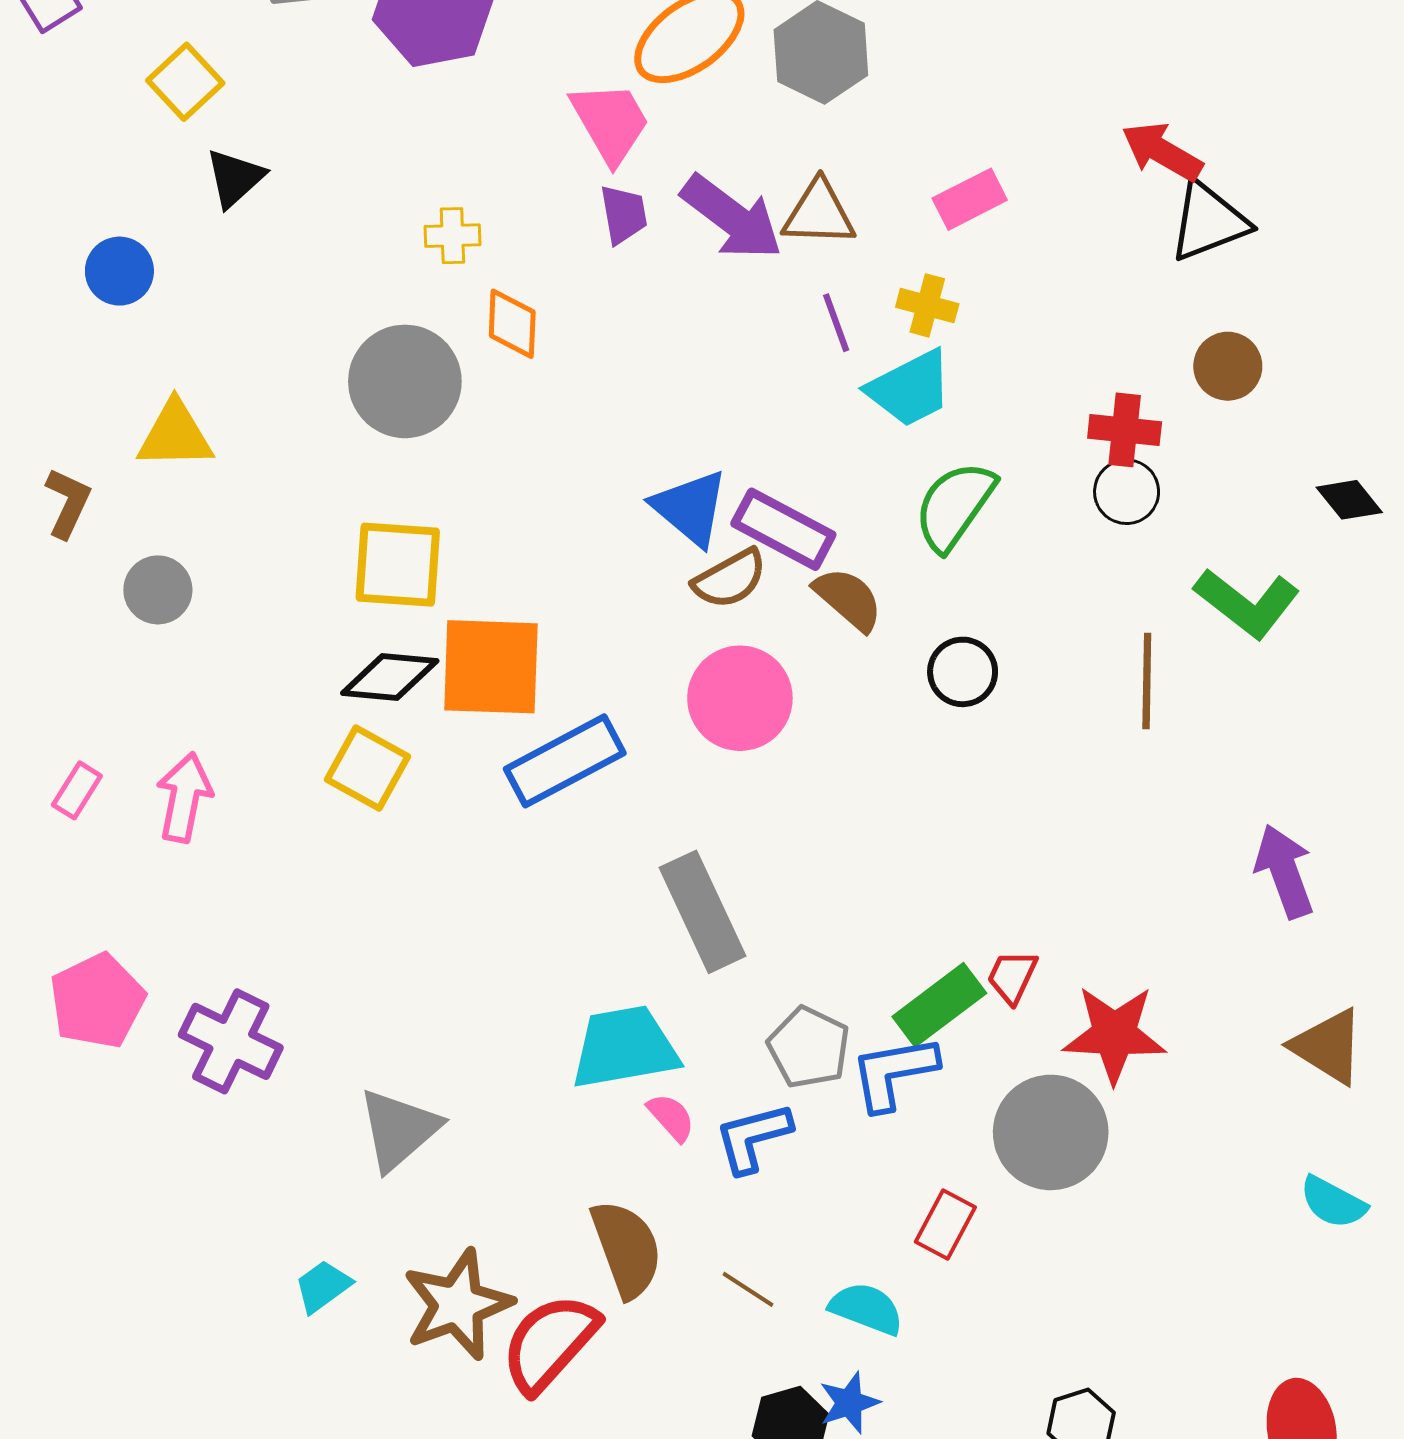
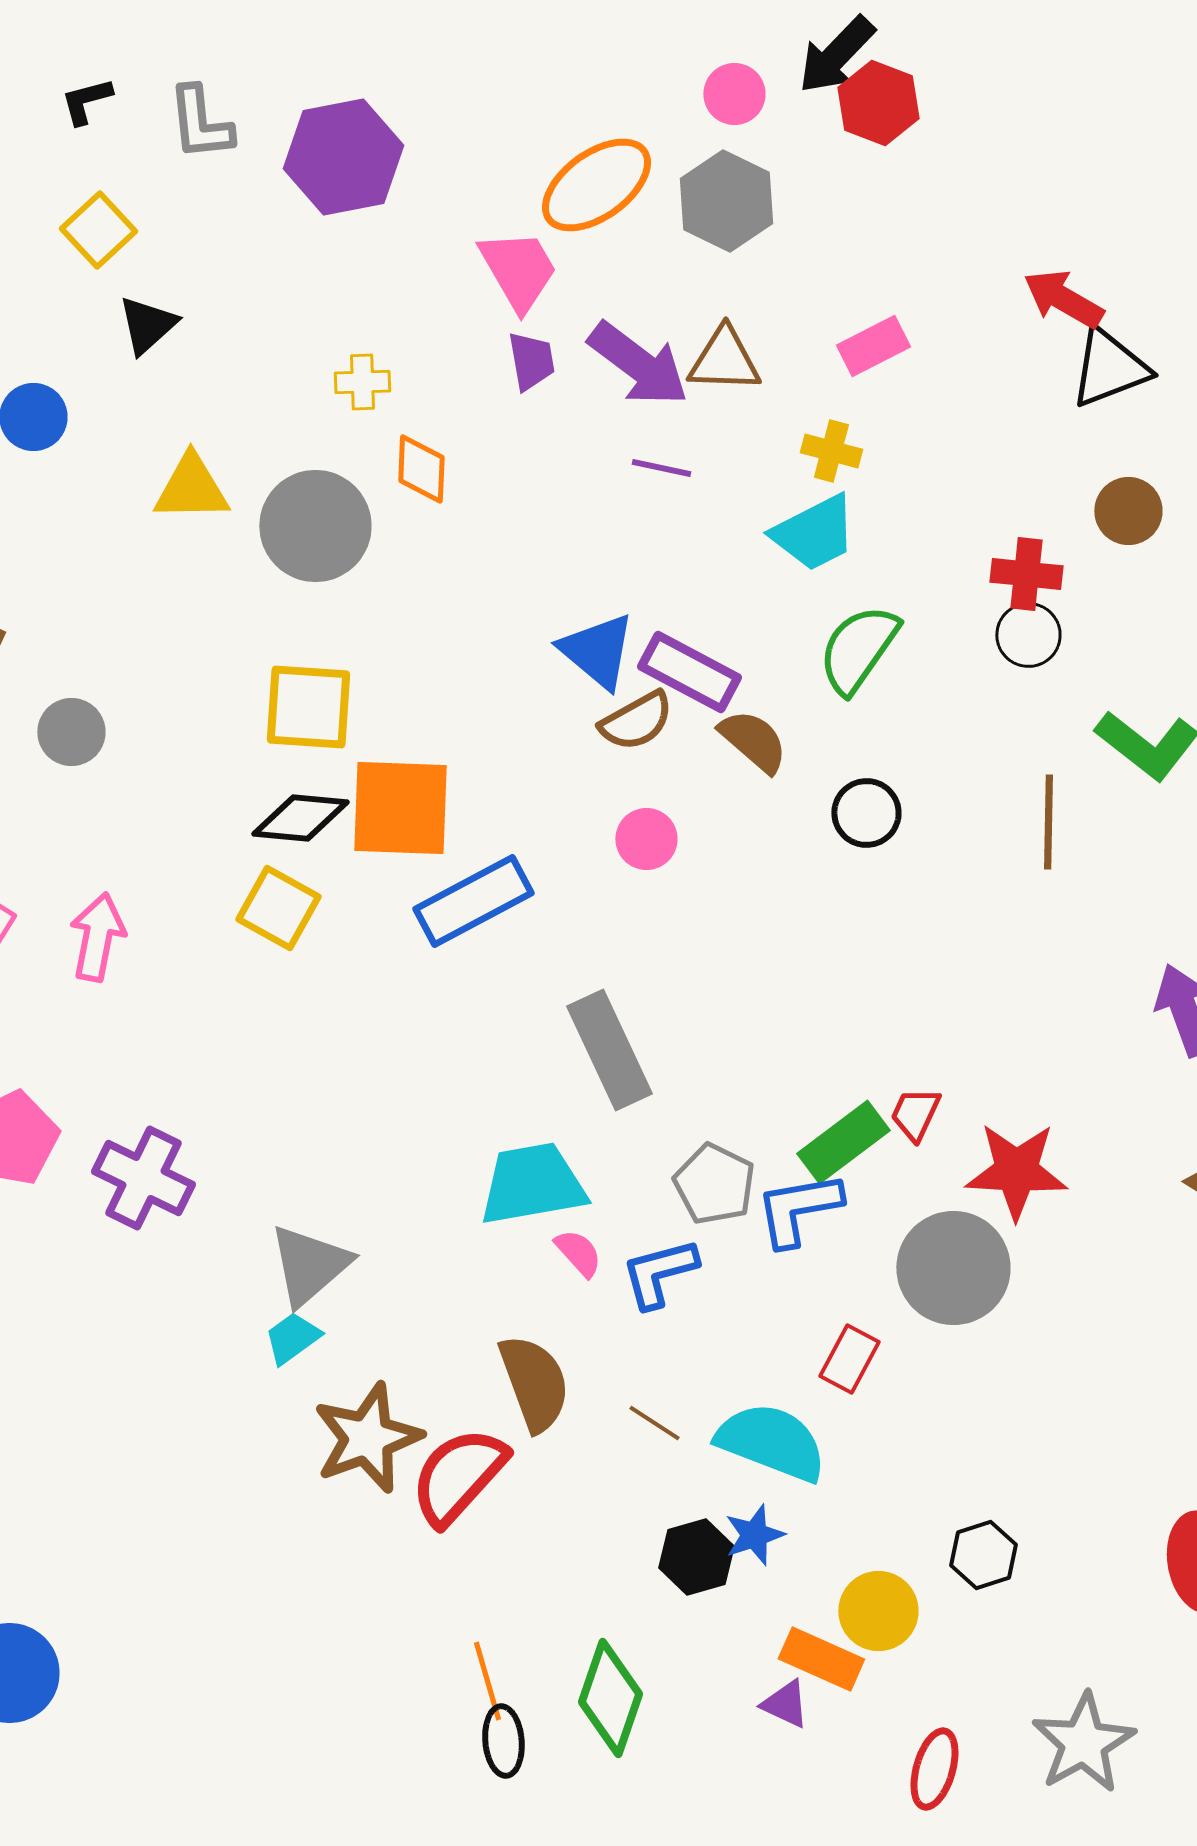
purple line: (836, 323) -> (661, 468), moved, turned -58
yellow triangle: (175, 435) -> (191, 488), moved
pink circle: (740, 698) -> (646, 839), size x0.6
cyan trapezoid: (323, 1286) -> (292, 1338), moved
cyan semicircle: (866, 1309) -> (771, 1442), size x1.5

